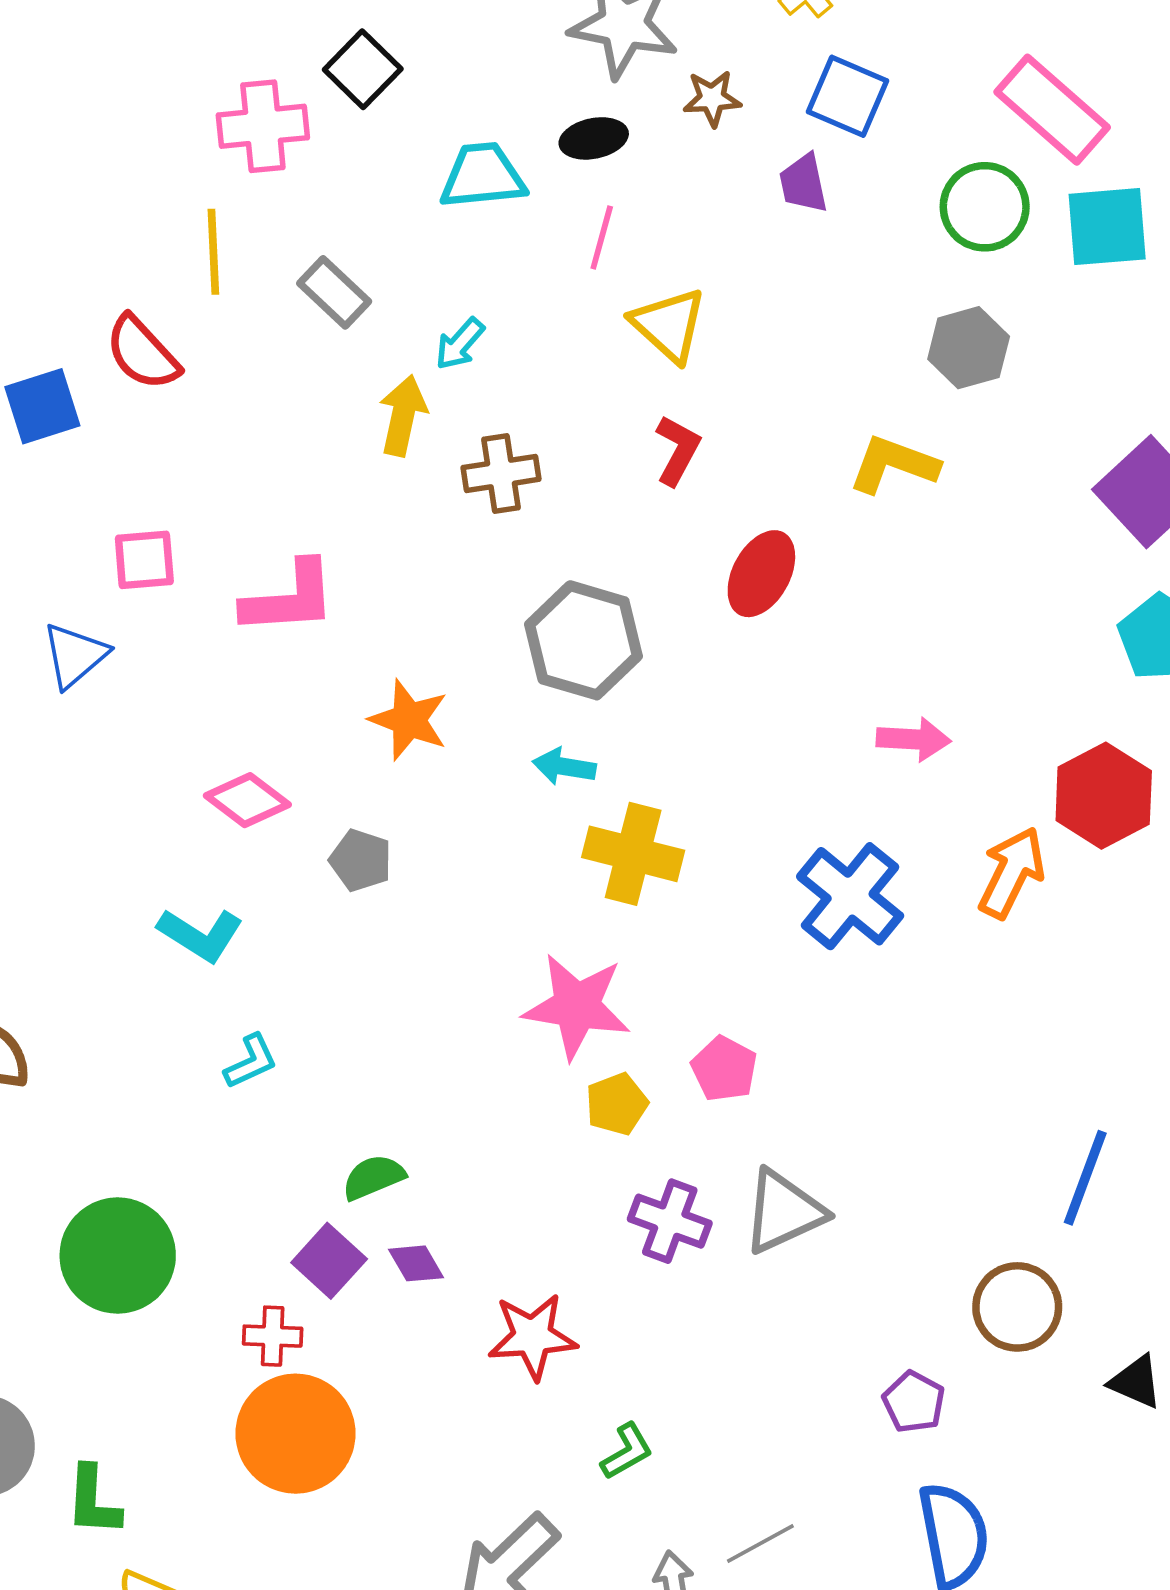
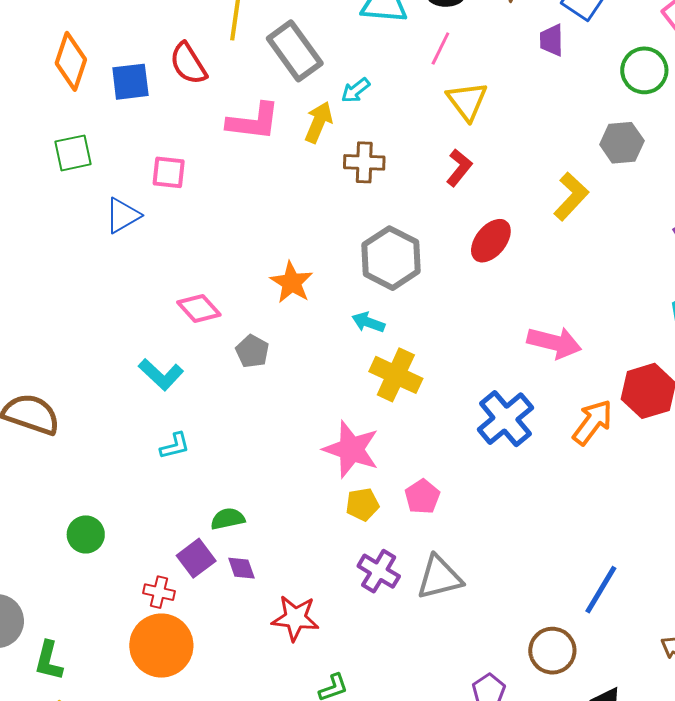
gray rectangle: (334, 292) -> (295, 51), size x1.5
yellow L-shape: (894, 464) -> (571, 196), turned 102
pink L-shape: (289, 598) -> (253, 122), moved
pink arrow: (913, 739) -> (554, 343), size x1.4
green circle: (118, 1256) -> (86, 534), size x0.6

